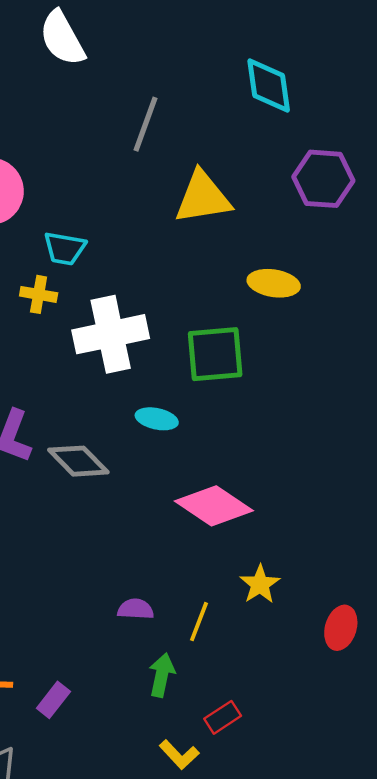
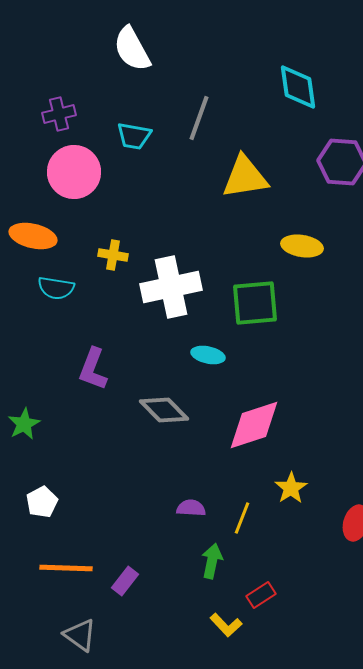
cyan trapezoid: (65, 248) -> (134, 136), moved
gray diamond: (78, 461) -> (164, 410), moved
pink diamond: (214, 506) -> (254, 425), turned -52

